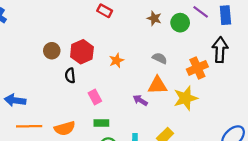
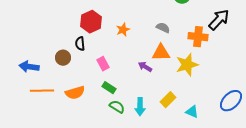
black arrow: (220, 50) -> (219, 20), turned 40
brown circle: (52, 51) -> (63, 58), moved
orange cross: (197, 68) -> (198, 37), turned 30
green rectangle: (101, 123) -> (109, 88), turned 32

